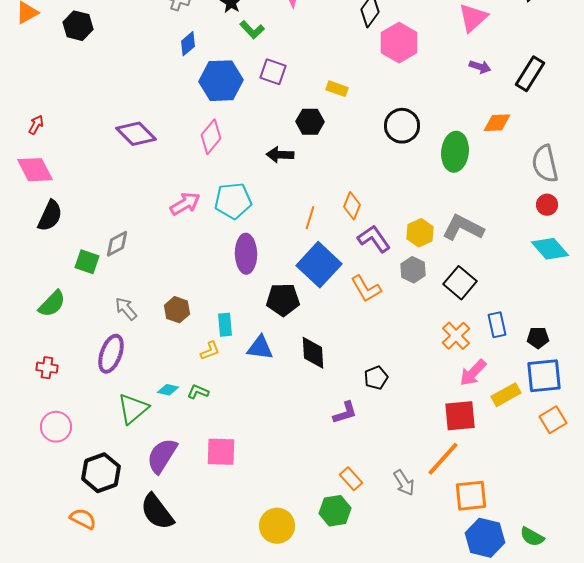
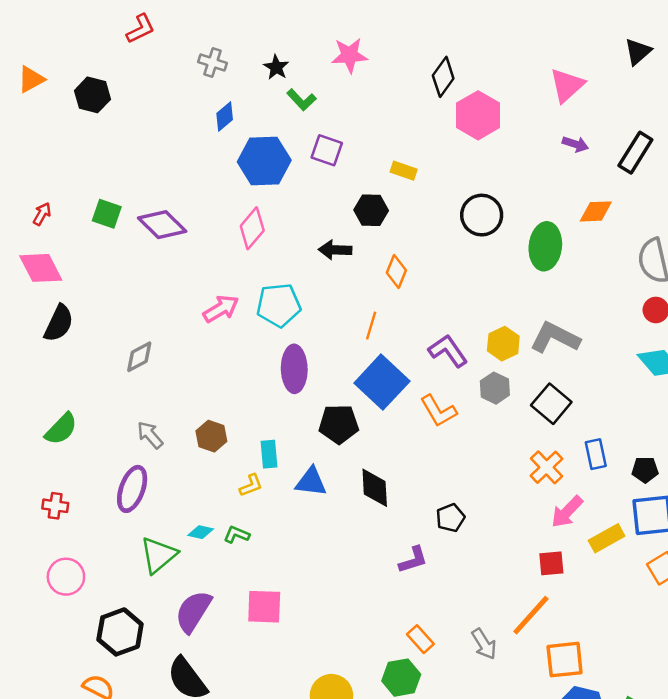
orange diamond: (352, 206) -> (396, 272), moved
green square: (87, 262) -> (107, 214), moved
red square: (460, 416) -> (551, 563), size x0.7

